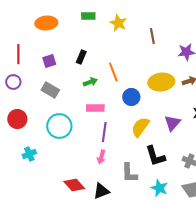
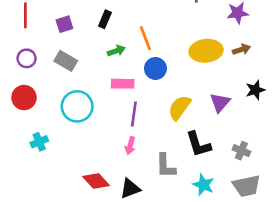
purple circle: (13, 82) -> (27, 58), moved
blue circle: (131, 97) -> (155, 68), moved

